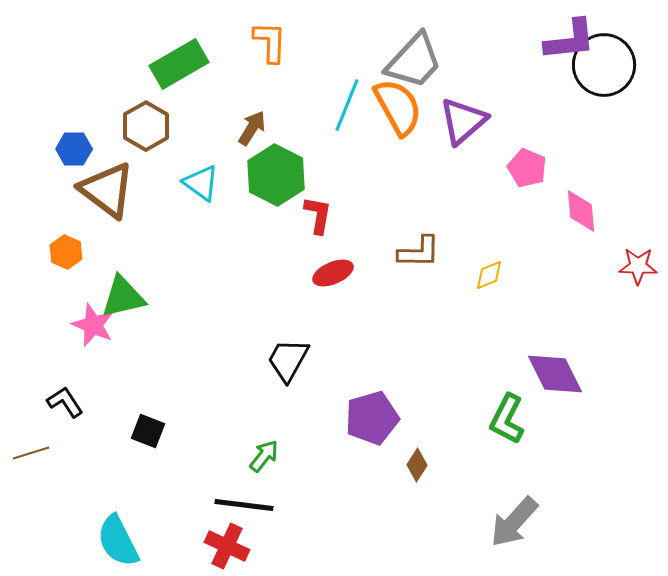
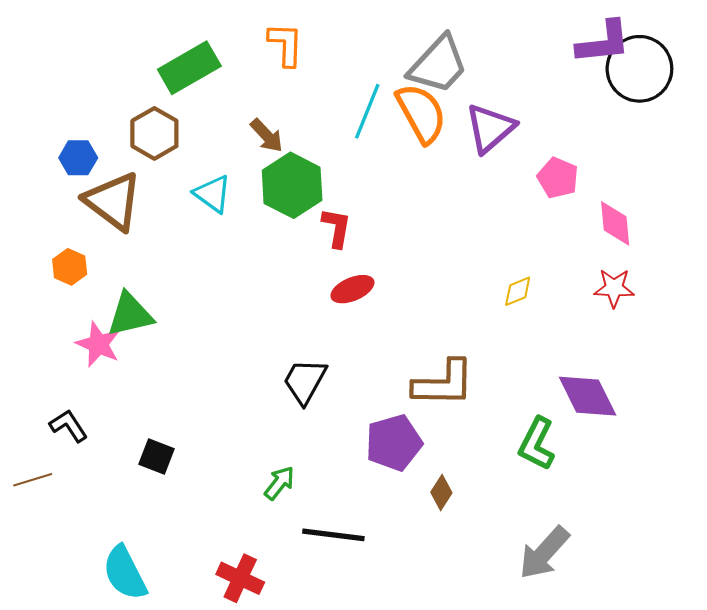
brown arrow: (252, 128) -> (267, 136), turned 105
brown L-shape: (419, 252) -> (444, 383), moved, size x1.4
red star: (638, 266) -> (614, 288), moved
black line: (244, 505) -> (333, 535), moved

